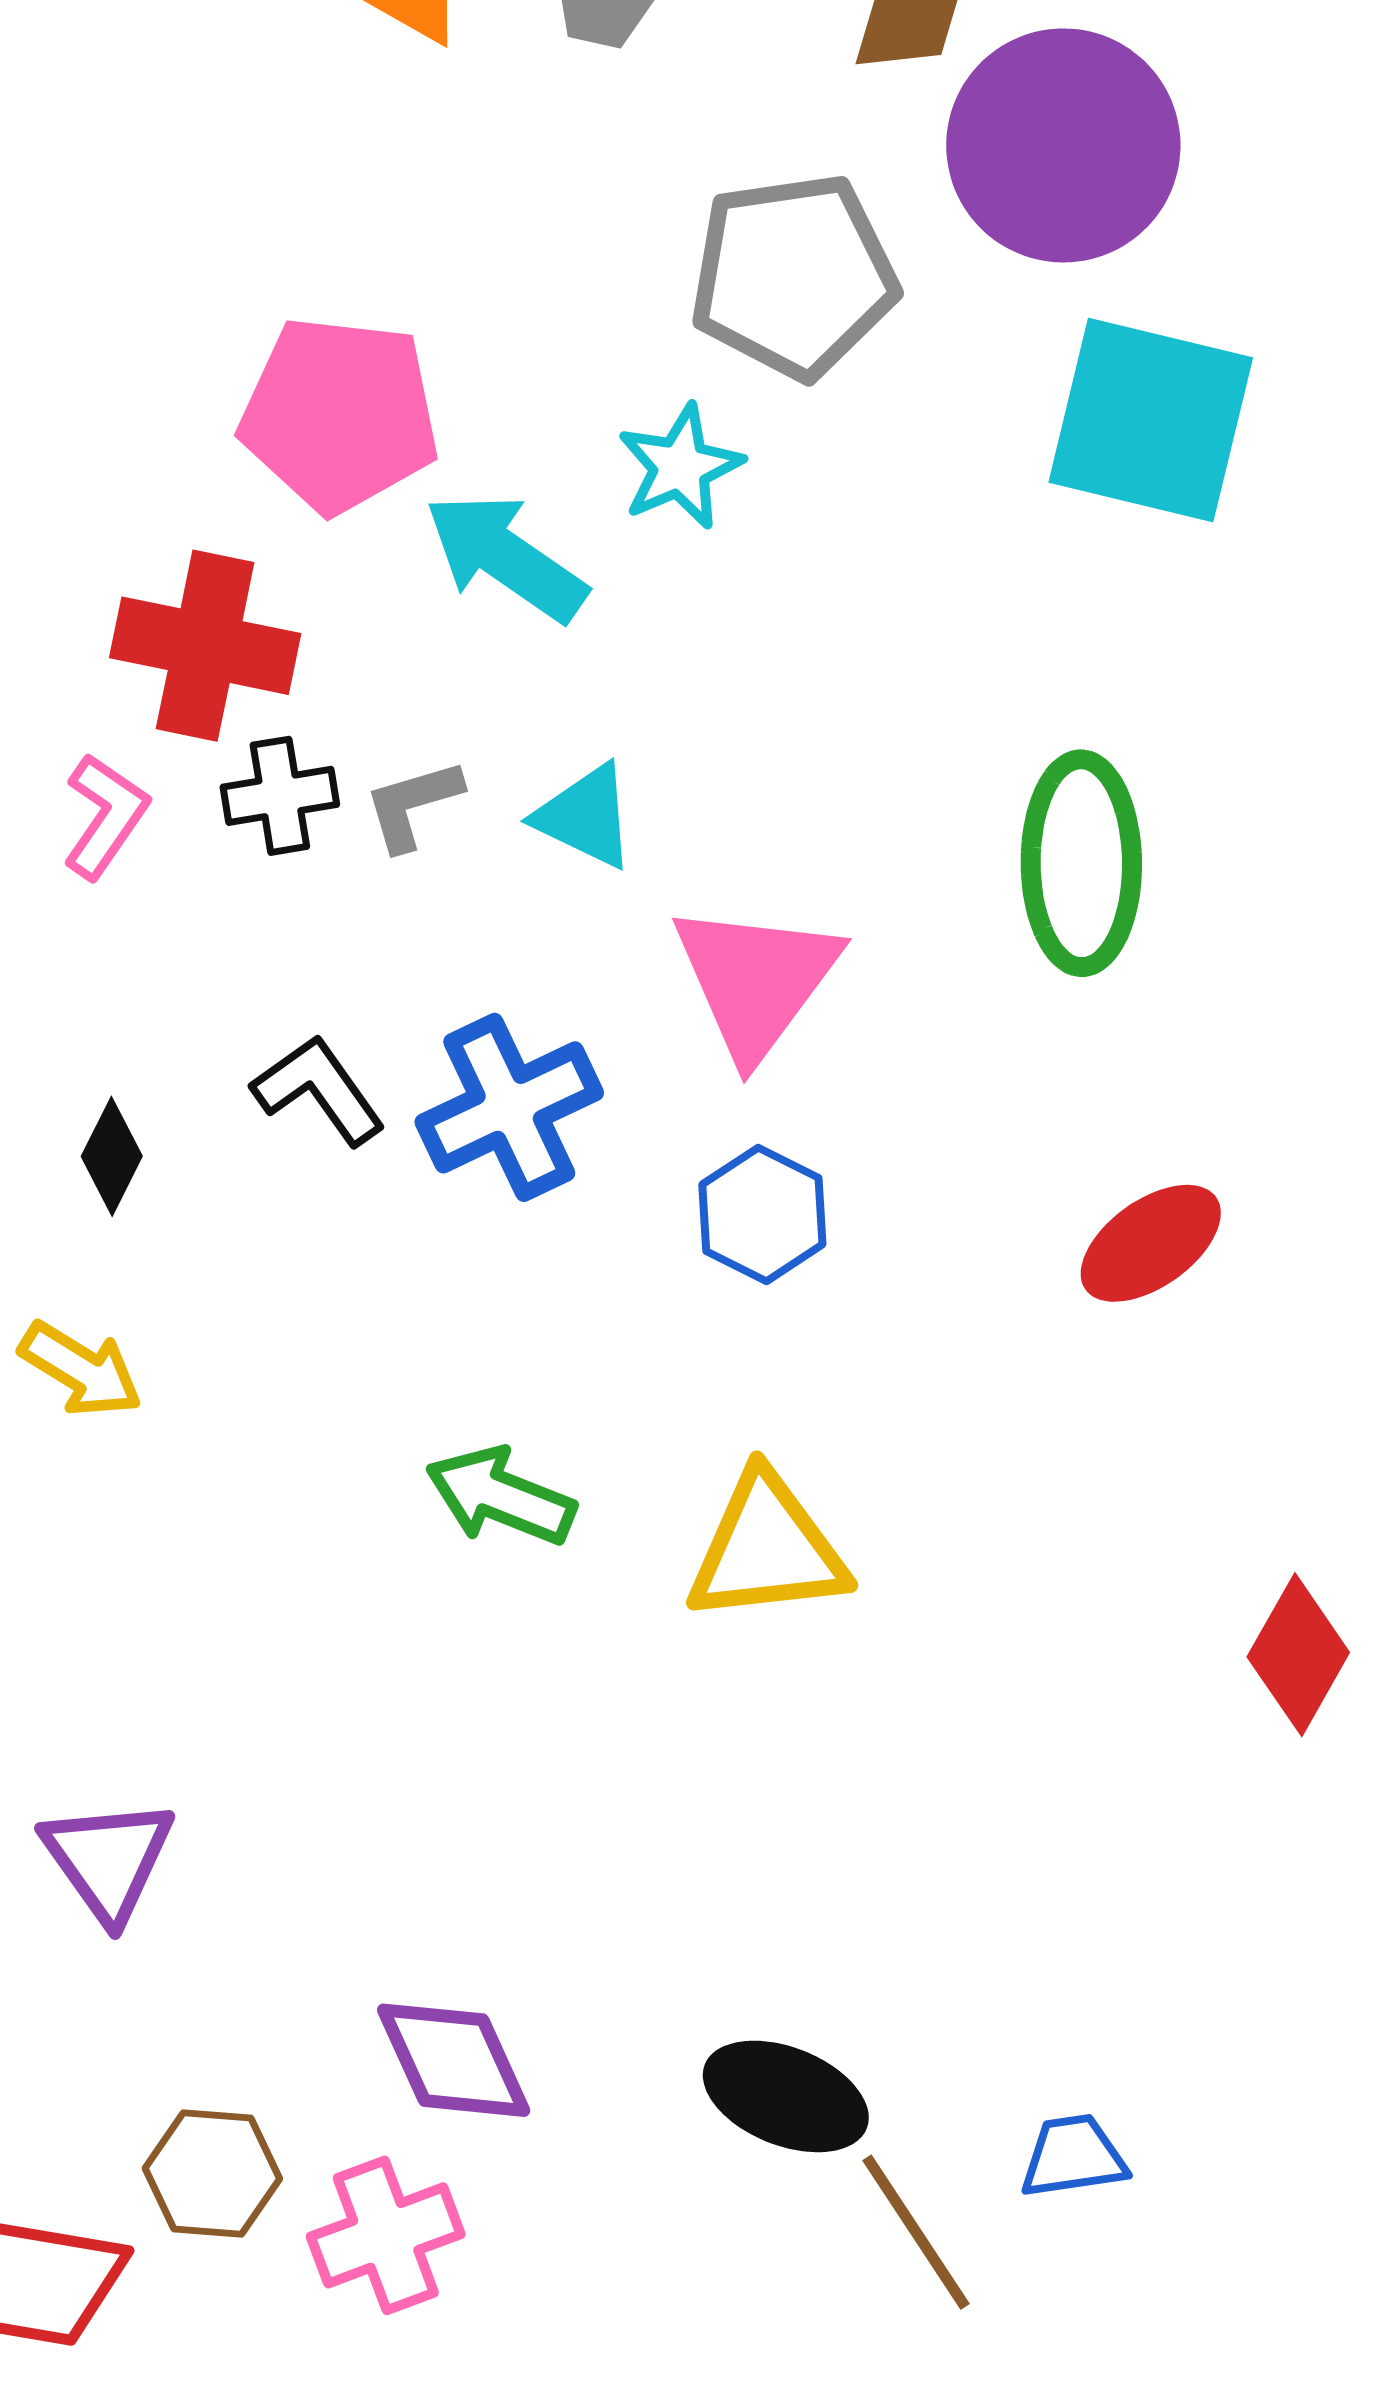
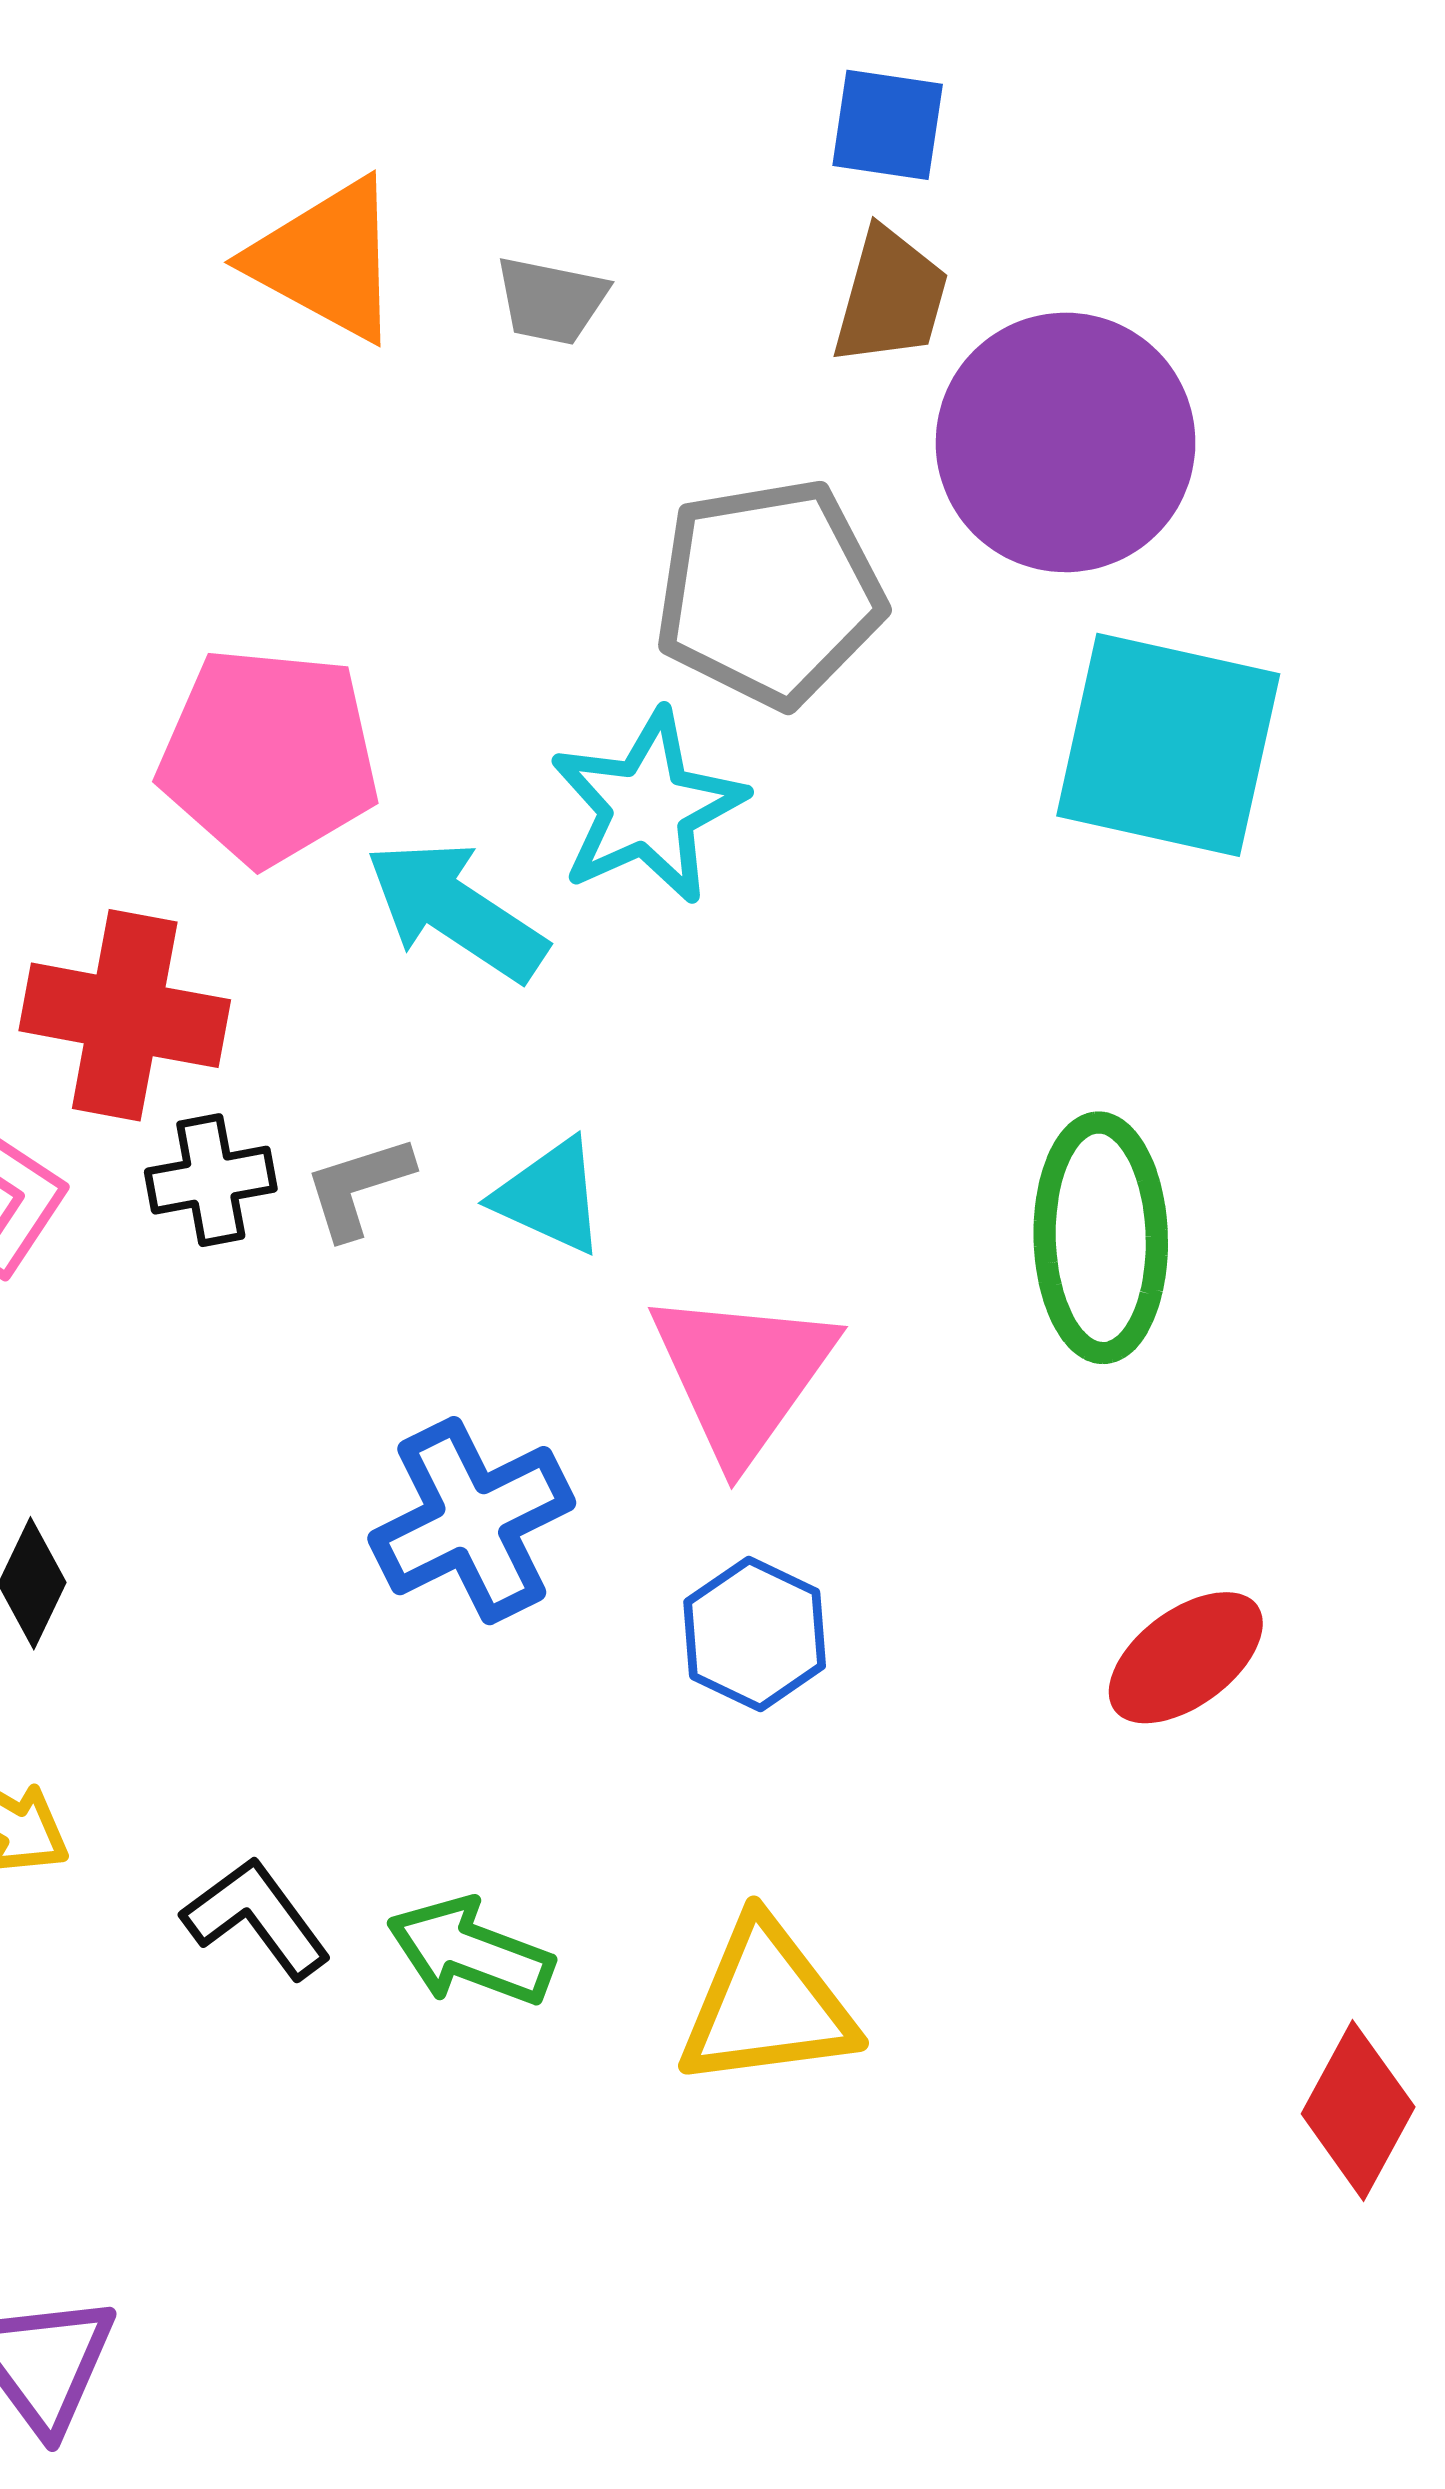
cyan star: (680, 467) -> (648, 807), size x1.4
black L-shape: (319, 1090) -> (256, 1918), moved

